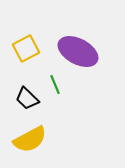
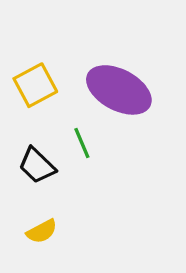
yellow semicircle: (30, 140) -> (42, 231), size x0.6

